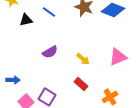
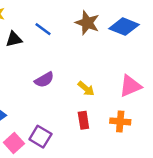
red rectangle: (81, 84) -> (83, 120), turned 40
orange cross: (110, 97) -> (120, 121), moved, turned 35

